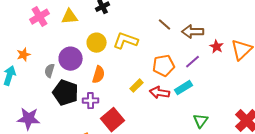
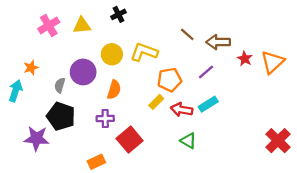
purple line: (193, 62) -> (206, 72), moved
orange pentagon: (164, 66) -> (169, 80), moved
black pentagon: (66, 93) -> (61, 116), moved
green triangle: (201, 121) -> (188, 141), moved, turned -35

